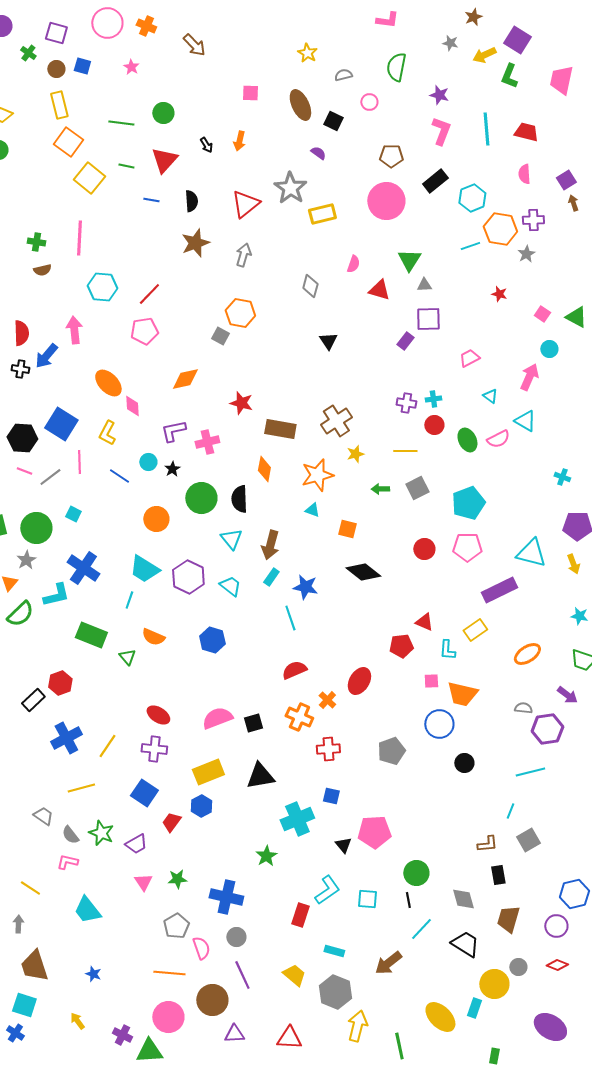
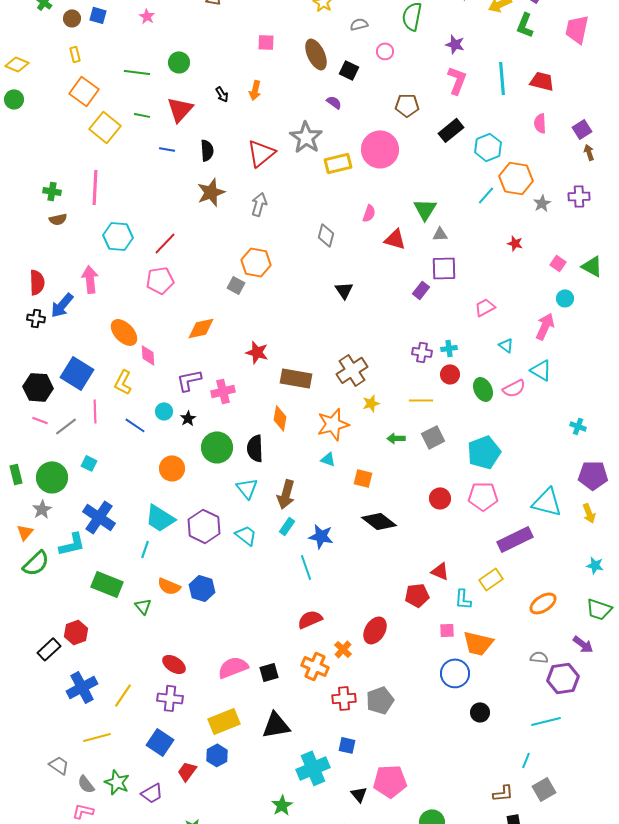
yellow rectangle: (59, 105) -> (75, 54), size x0.6
pink circle: (386, 201) -> (380, 149), moved
purple cross: (533, 220) -> (579, 196), moved
cyan line: (470, 246) -> (486, 195), turned -30
blue hexagon: (212, 640) -> (202, 588), moved
gray pentagon: (391, 751) -> (380, 700), moved

